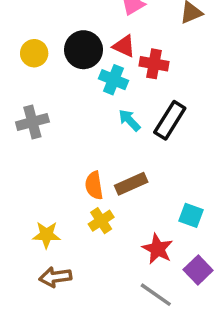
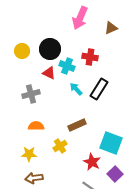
red triangle: (124, 46) -> (49, 73), moved
gray cross: (32, 122) -> (31, 94), moved
orange semicircle: (94, 185) -> (36, 126), moved, turned 98
cyan square: (191, 215) -> (111, 143), size x1.6

